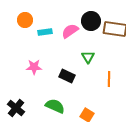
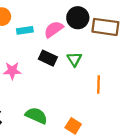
black rectangle: (67, 76) -> (48, 58), moved

